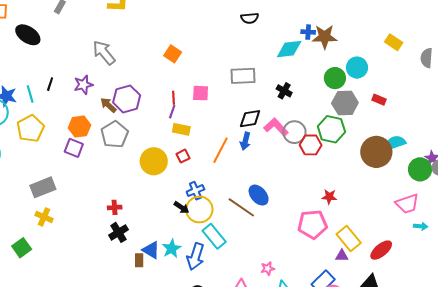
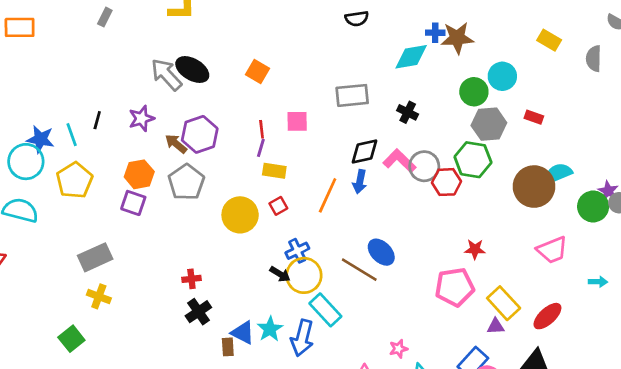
black ellipse: (28, 35) -> (192, 70), moved
pink trapezoid: (407, 204) -> (552, 250), moved

